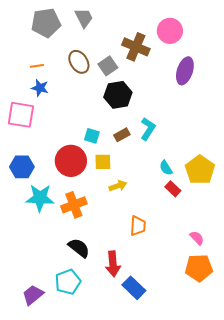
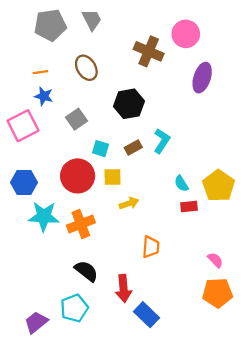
gray square: (108, 66) -> (76, 119), moved
pink square: (21, 115) -> (23, 126), turned -36
red rectangle: (173, 189) -> (189, 207), turned -49

